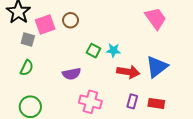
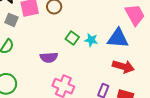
blue triangle: (157, 67) -> (118, 38), moved, turned 35
red arrow: (128, 72) -> (123, 67), moved

